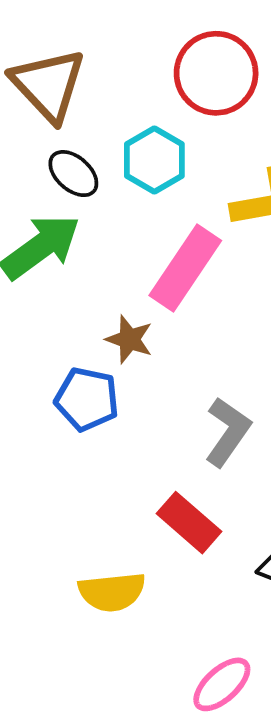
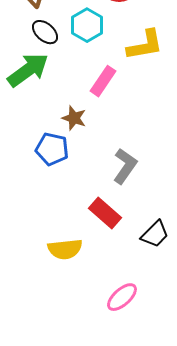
pink rectangle: (185, 268) -> (103, 81), size x0.7

